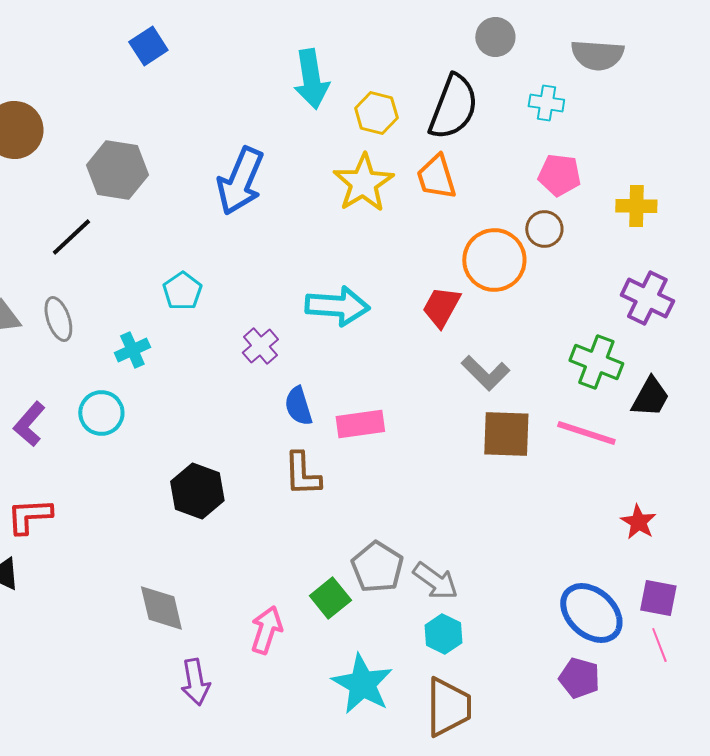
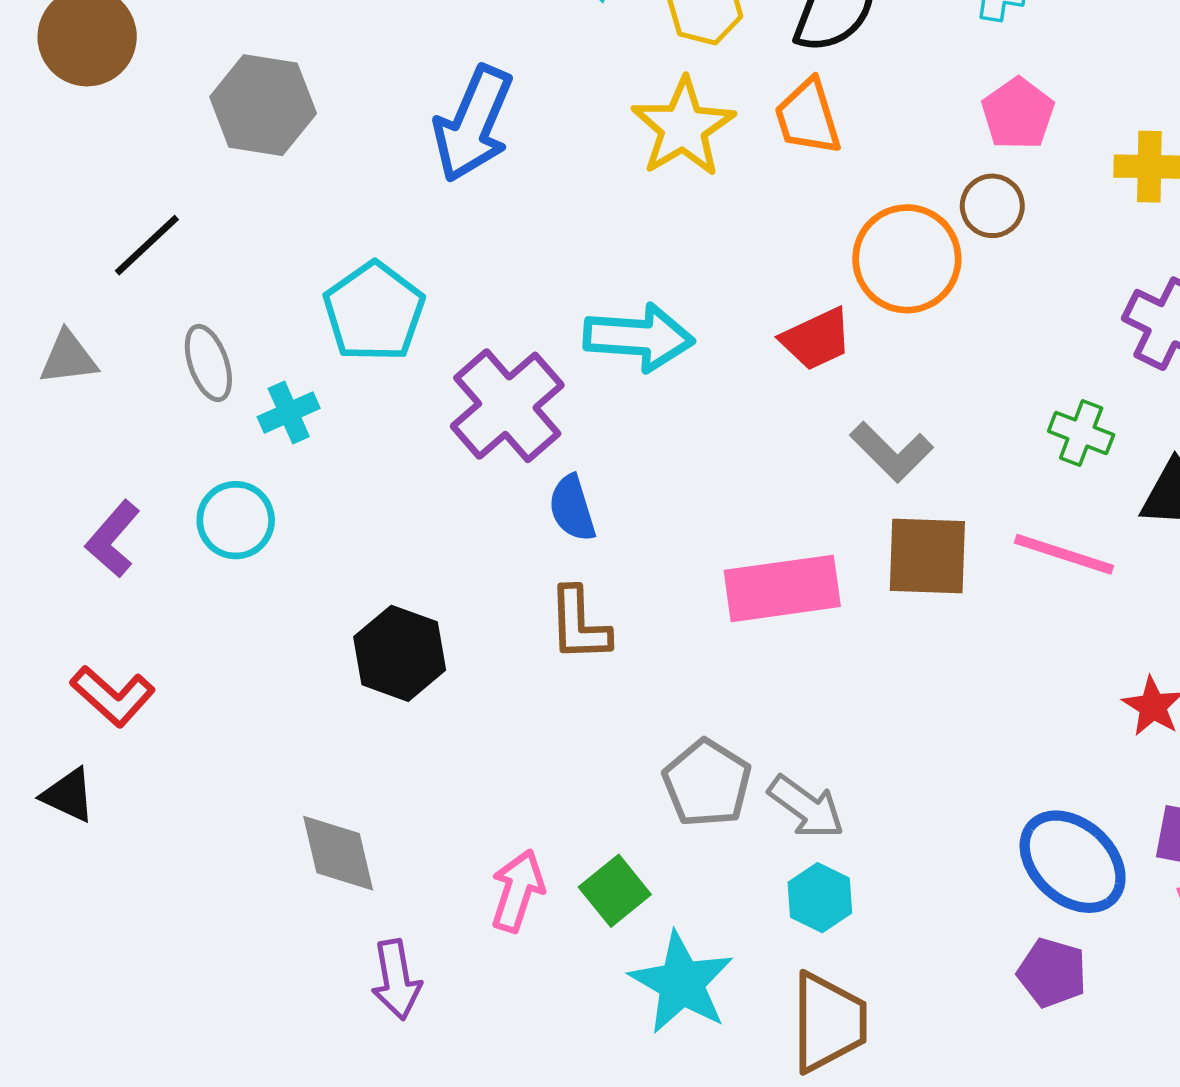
pink pentagon: (559, 175) -> (1018, 114), turned 30
black line: (71, 237) -> (147, 245), moved
cyan pentagon: (182, 291) -> (374, 312), size x1.5
red trapezoid: (441, 307) -> (816, 339), turned -144
gray ellipse: (58, 319) -> (208, 363), moved
purple cross: (260, 346) -> (507, 406), size x1.8
green cross: (596, 362) -> (1081, 433), size x0.7
pink rectangle: (360, 424) -> (782, 588), moved, size x1.4
red L-shape: (29, 516) -> (113, 696), turned -135
green square: (330, 598) -> (615, 891), moved

